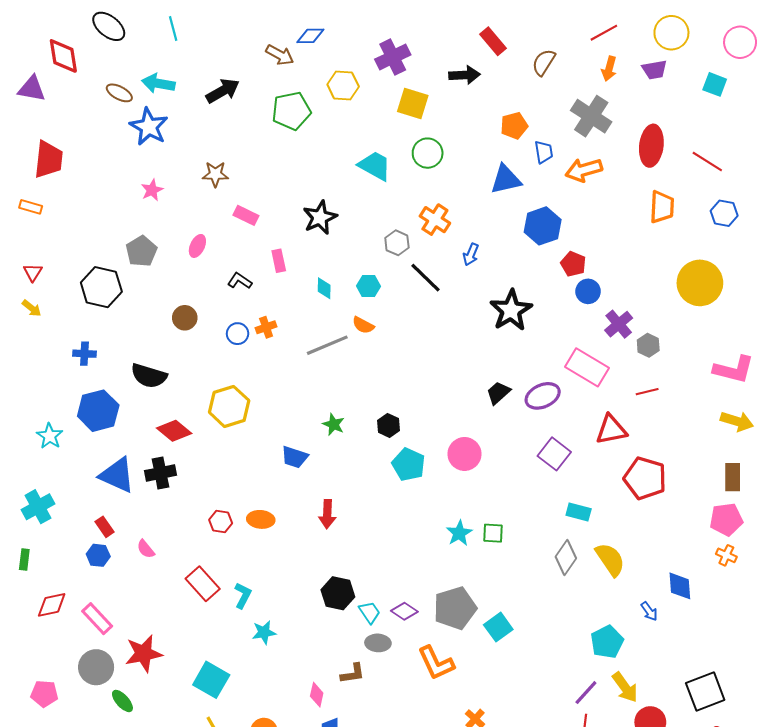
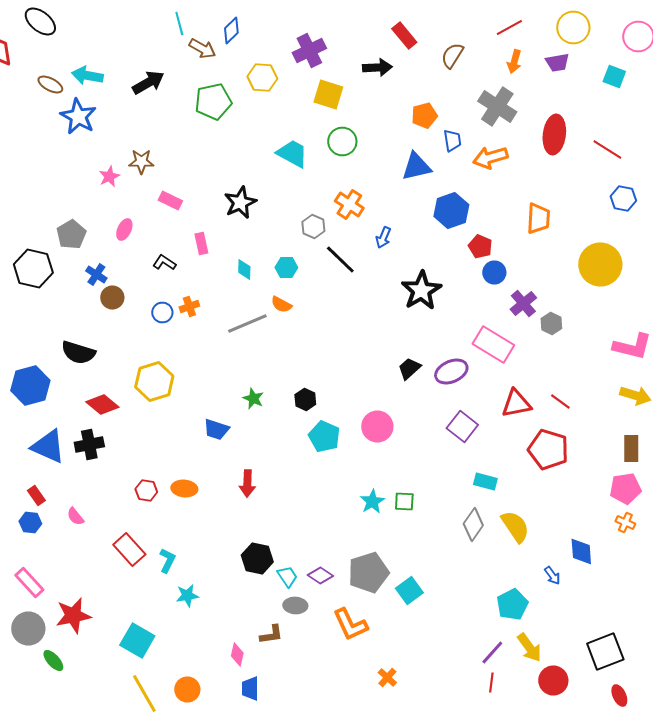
cyan line: (173, 29) -> (179, 24), moved
blue diamond: (310, 36) -> (231, 30), turned -44
pink star: (152, 190) -> (109, 176), moved
orange trapezoid: (662, 207) -> (538, 218), moved
blue cross: (84, 354) -> (96, 274), moved, turned 30
red line: (647, 392) -> (560, 402), moved, turned 50

